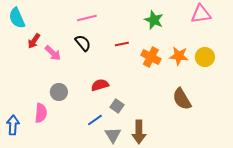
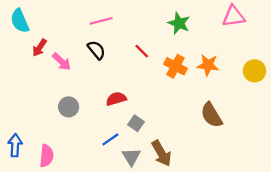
red line: (122, 44) -> (142, 51), turned 56
yellow circle: (205, 57) -> (254, 71), moved
pink semicircle: (41, 113) -> (46, 156), moved
brown arrow: (139, 132) -> (162, 153), turned -30

